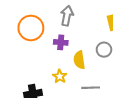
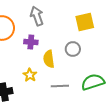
gray arrow: (67, 16) -> (37, 16), turned -30

